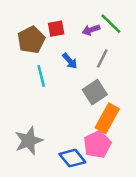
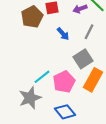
cyan line: (41, 76) -> (42, 77), moved, turned 66
pink pentagon: (97, 144) -> (64, 82), moved

